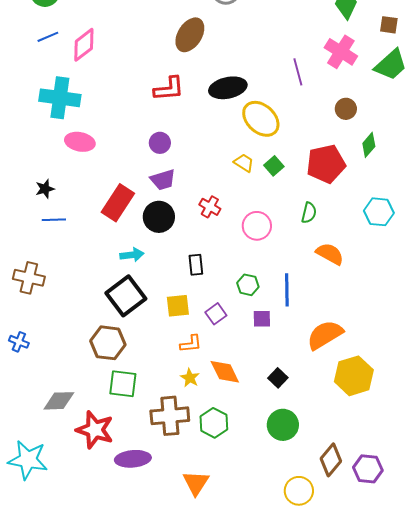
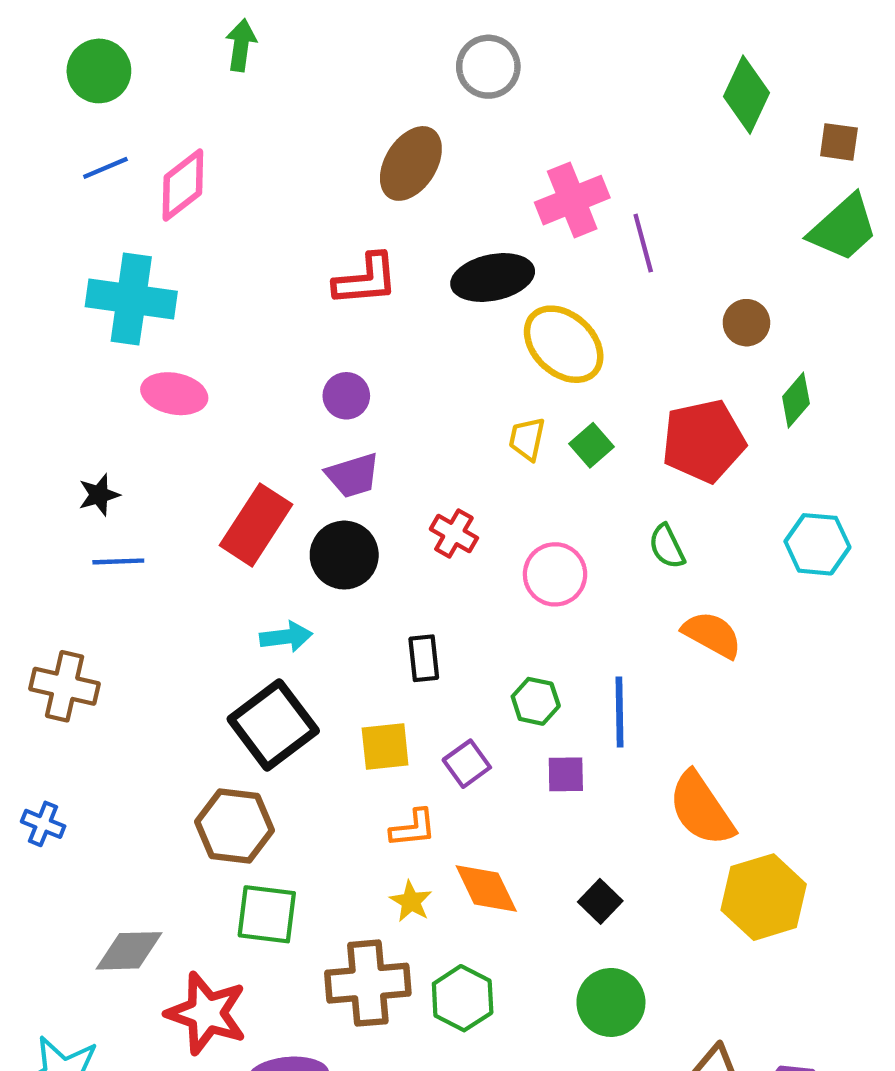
pink cross: (341, 52) -> (572, 200), moved, turned 36
yellow trapezoid: (244, 163) -> (527, 439), turned -110
green semicircle: (309, 213) -> (667, 546), turned 140
orange semicircle: (325, 335) -> (701, 809), turned -93

